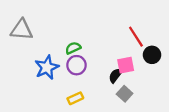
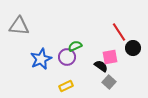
green semicircle: (73, 48) -> (75, 46), moved
black semicircle: (115, 75) -> (101, 66), turned 88

